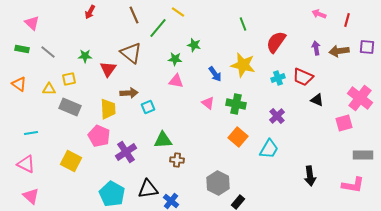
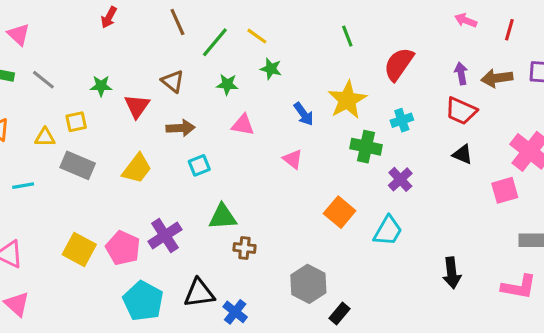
yellow line: (178, 12) -> (257, 36), moved
brown triangle: (131, 53) -> (173, 81), size x0.7
green star: (175, 59) -> (227, 84), moved
yellow star: (243, 65) -> (347, 100), turned 30
red trapezoid: (303, 77) -> (461, 111), moved
brown arrow: (129, 93) -> (181, 128), moved
green cross: (236, 104) -> (366, 147), moved
yellow trapezoid: (108, 109) -> (137, 168), turned 40
cyan line: (31, 133) -> (23, 186), moved
pink pentagon: (99, 136) -> (123, 248), moved

